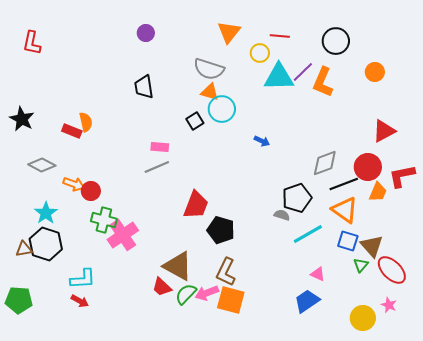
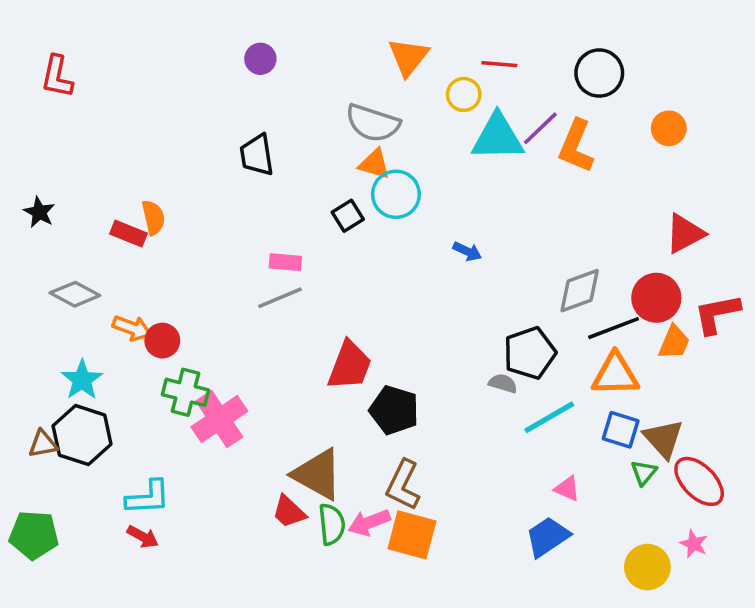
black star: (22, 119) -> (39, 212), size x0.7
orange triangle: (345, 210) -> (615, 374), turned -36
green semicircle: (186, 294) -> (332, 524), turned 130

